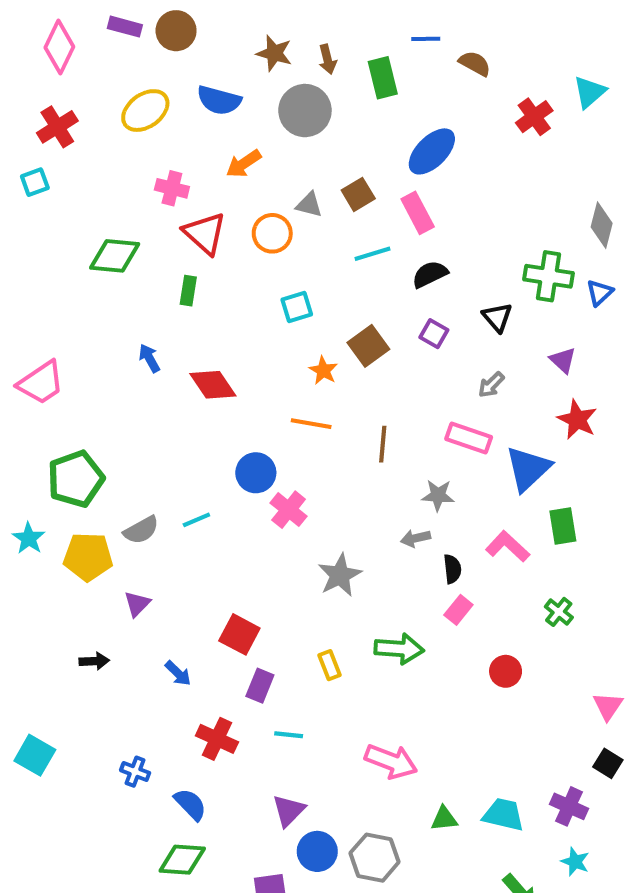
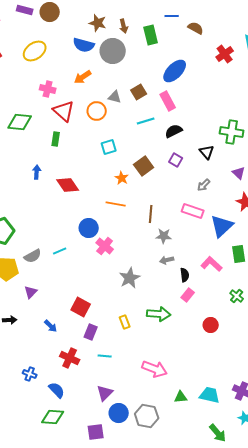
blue semicircle: (219, 100) -> (84, 45), moved
blue arrow: (149, 358) -> (37, 172), turned 32
gray star: (438, 495) -> (164, 236), moved

